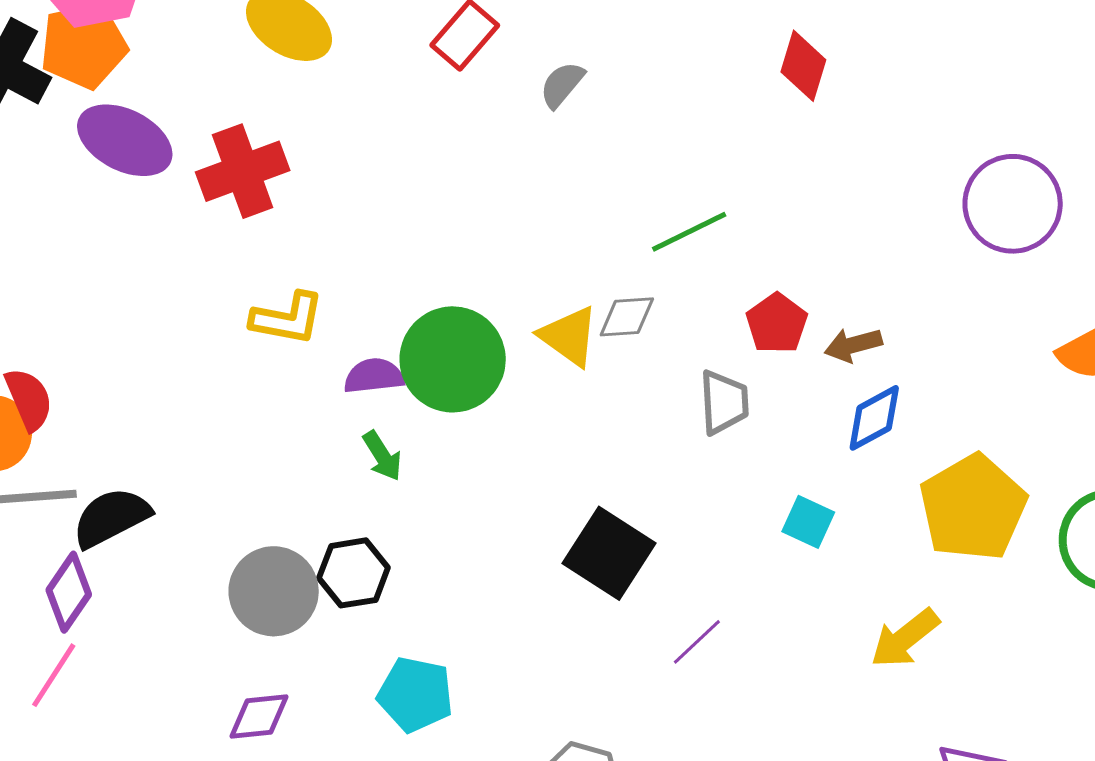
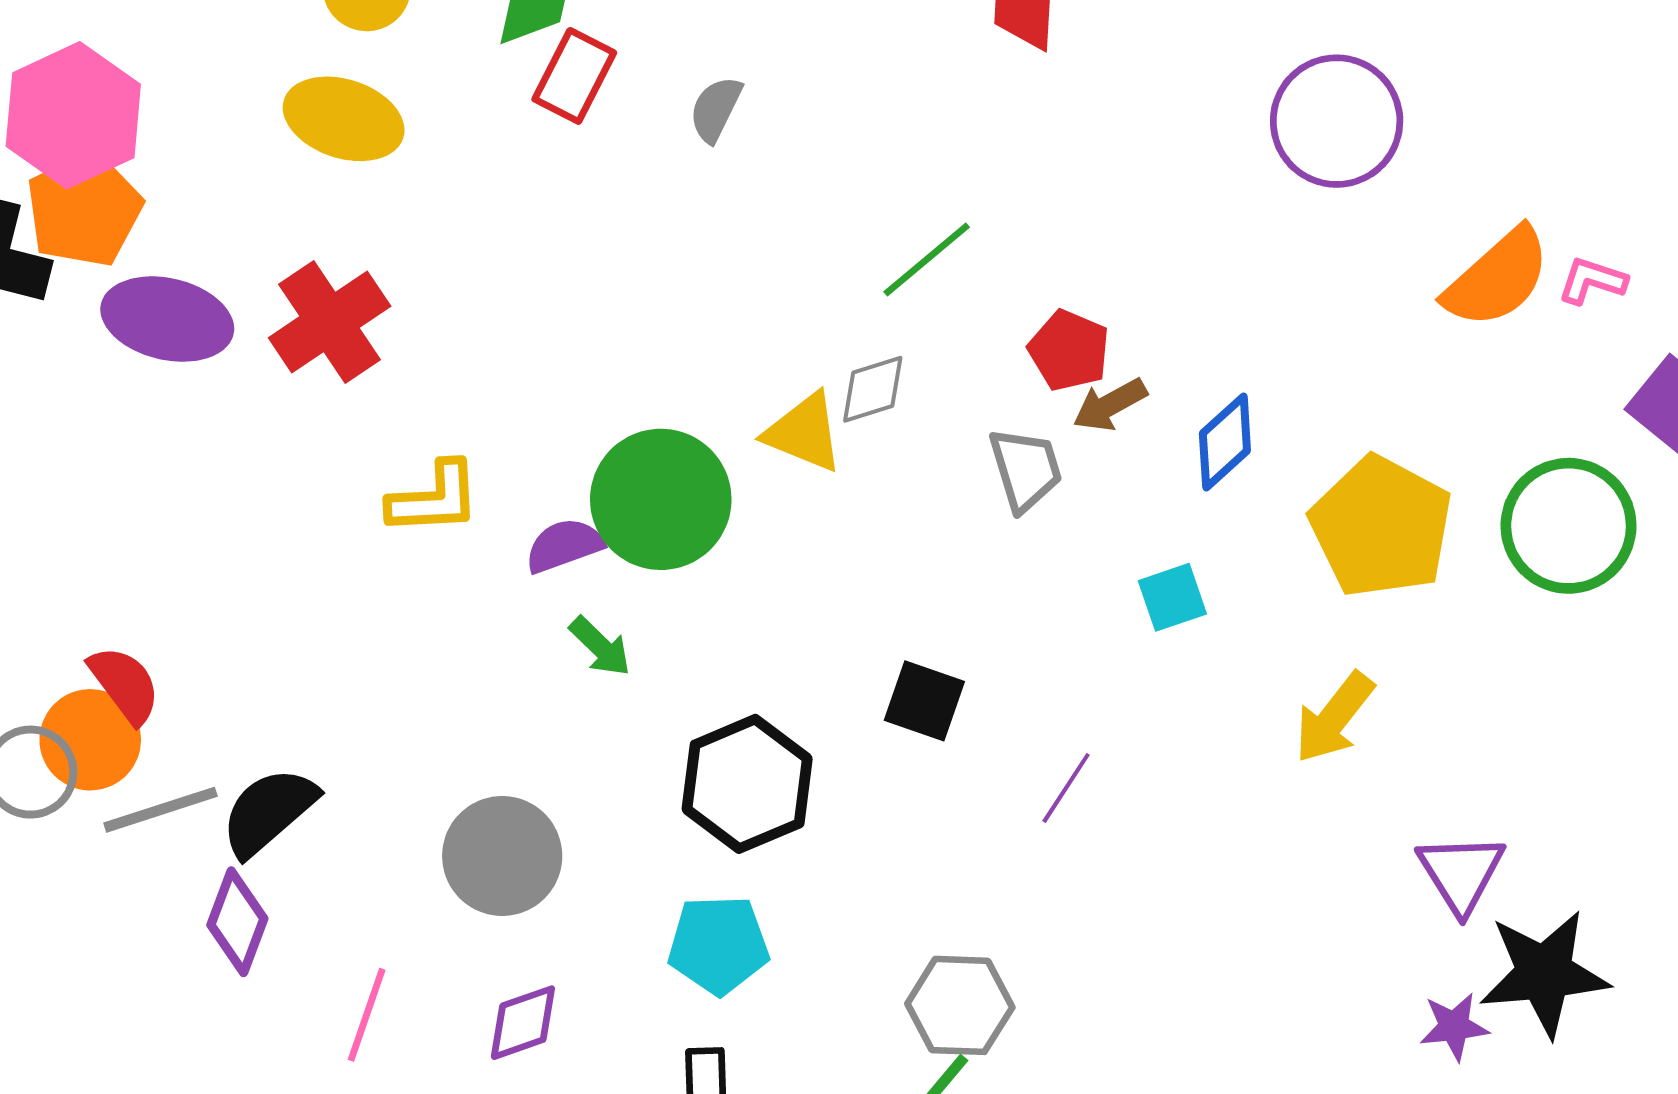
brown arrow: (853, 345) -> (1110, 405), moved
cyan square: (808, 522) -> (1172, 597), turned -30
black square: (609, 553) -> (924, 701), size x0.7
black hexagon: (353, 573) -> (747, 784), moved, size x1.4
pink line: (54, 675) -> (367, 1015), moved

